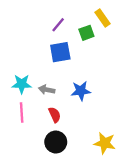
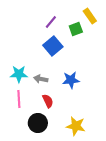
blue square: (60, 52) -> (53, 46), turned -30
black circle: (56, 142) -> (38, 123), moved
yellow star: (105, 143) -> (76, 126), moved

